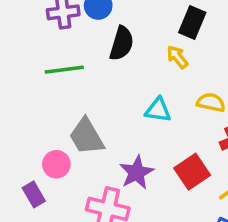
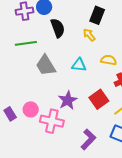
black semicircle: (122, 43) -> (58, 28), turned -36
gray trapezoid: (86, 137) -> (46, 65), moved
pink circle: (56, 164) -> (31, 109), moved

